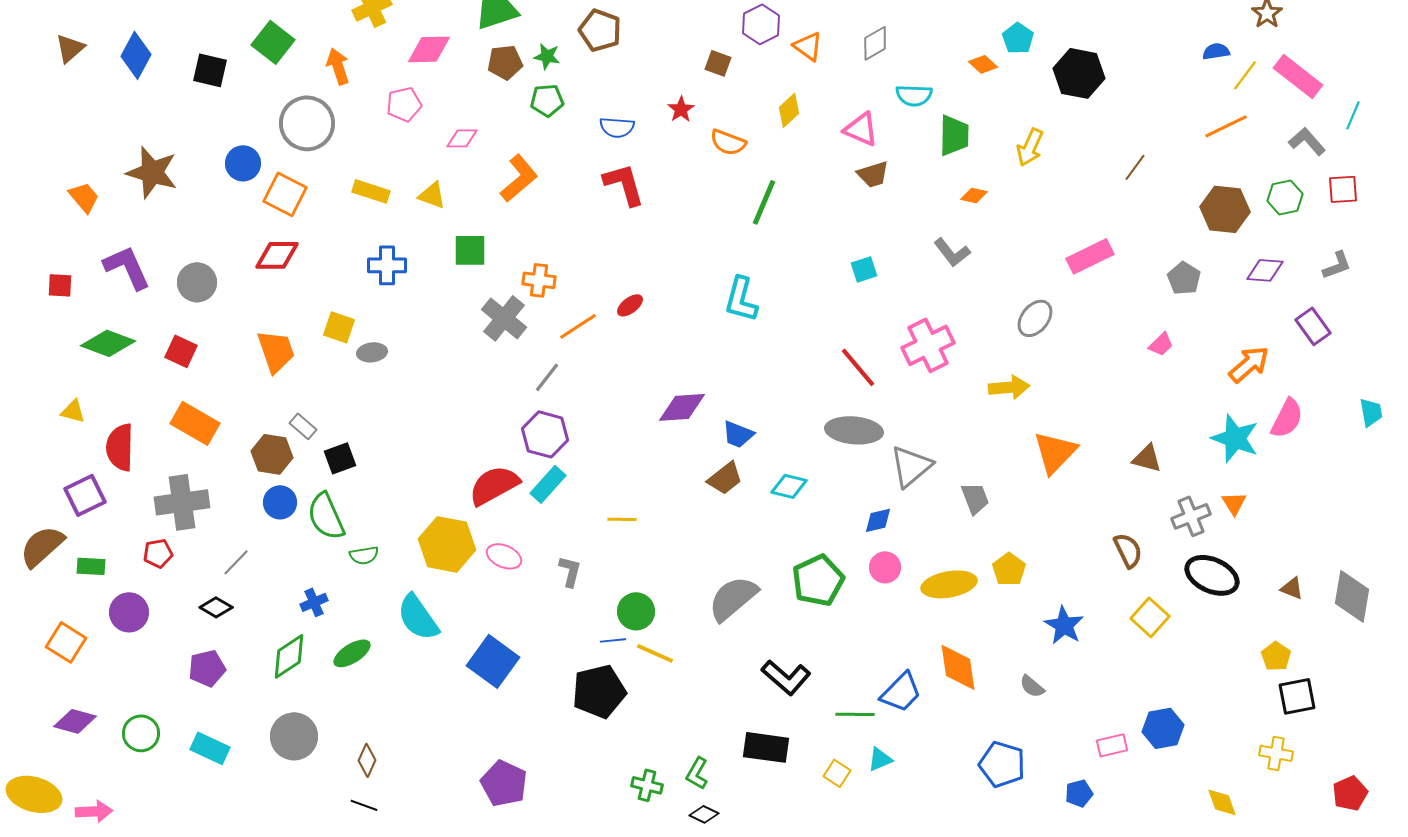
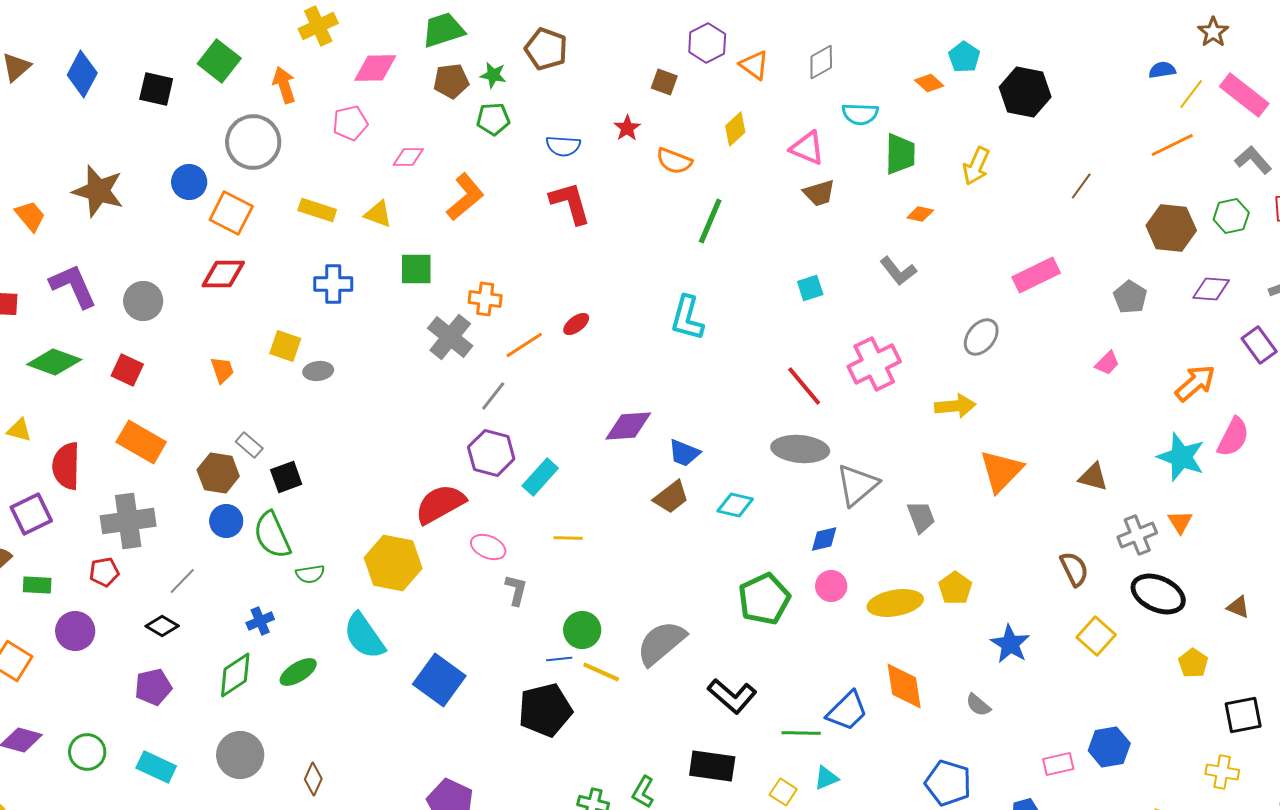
orange trapezoid: (276, 351) -> (222, 370), size x0.6
cyan rectangle: (548, 484) -> (540, 477), moved
pink ellipse: (504, 556) -> (488, 547), moved
gray semicircle: (733, 598) -> (661, 643), moved
yellow pentagon: (1276, 656) -> (1193, 663), moved

